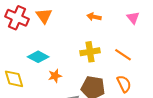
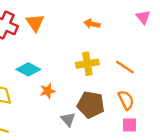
pink triangle: (133, 18) -> (143, 17), moved

